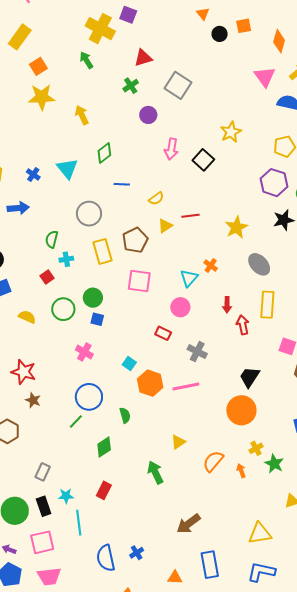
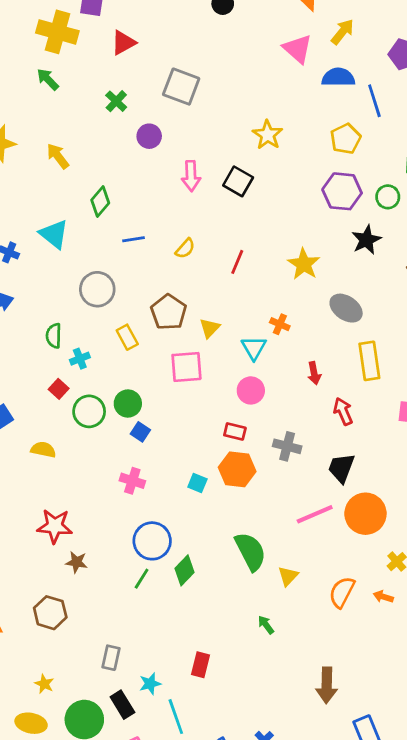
red triangle: (143, 58) -> (123, 43), moved
red line: (190, 216) -> (237, 262), turned -48
yellow triangle: (165, 226) -> (210, 328), moved
yellow rectangle: (103, 251) -> (127, 337), size x0.7
green circle: (63, 309) -> (89, 411), moved
blue square: (97, 319) -> (140, 432), turned 32
red arrow: (243, 325) -> (343, 411), moved
black trapezoid: (250, 377) -> (341, 468), moved
orange hexagon: (150, 383) -> (237, 469), moved
pink line: (186, 386) -> (315, 514), moved
green semicircle: (125, 415) -> (250, 551), moved, size x1.8
green diamond: (104, 447) -> (185, 570), moved
orange arrow: (241, 471) -> (383, 597), turned -40
green arrow: (155, 472) -> (266, 625), size x0.6
brown arrow: (188, 524) -> (327, 685), turned -40

